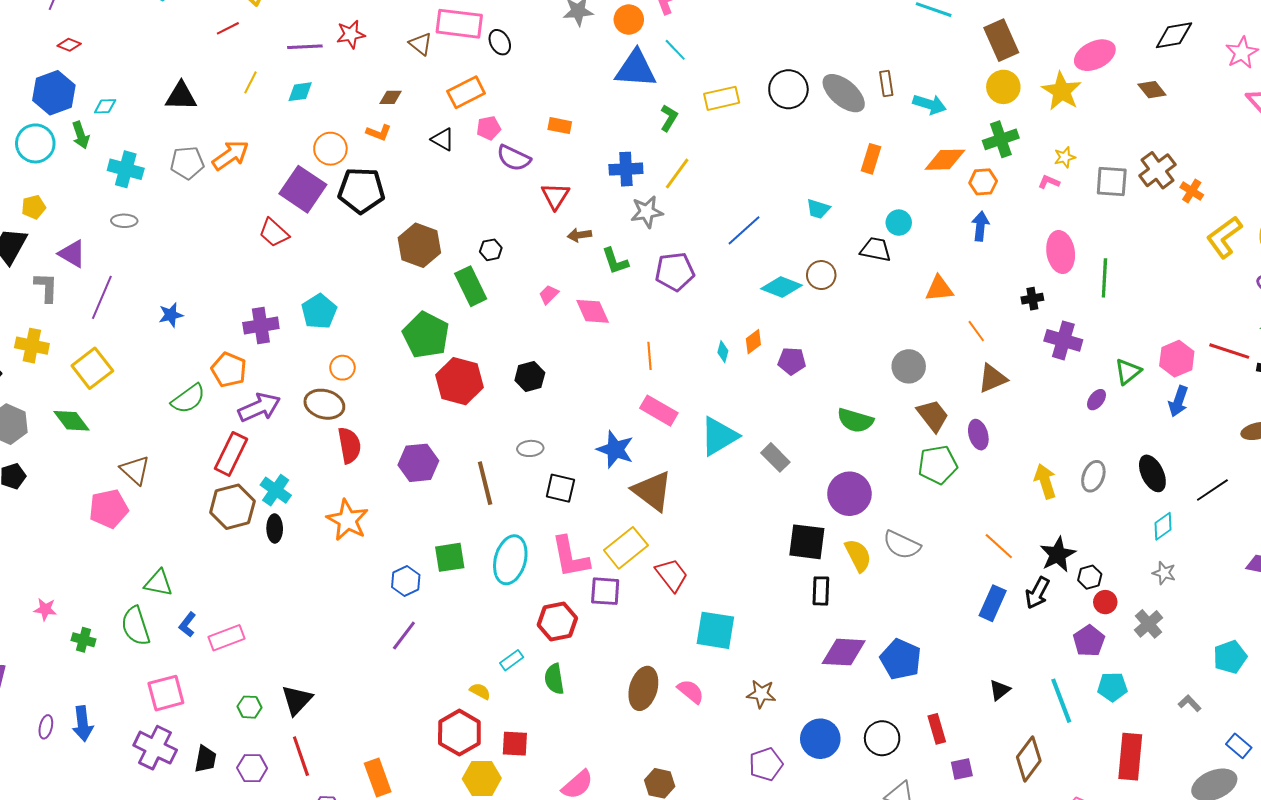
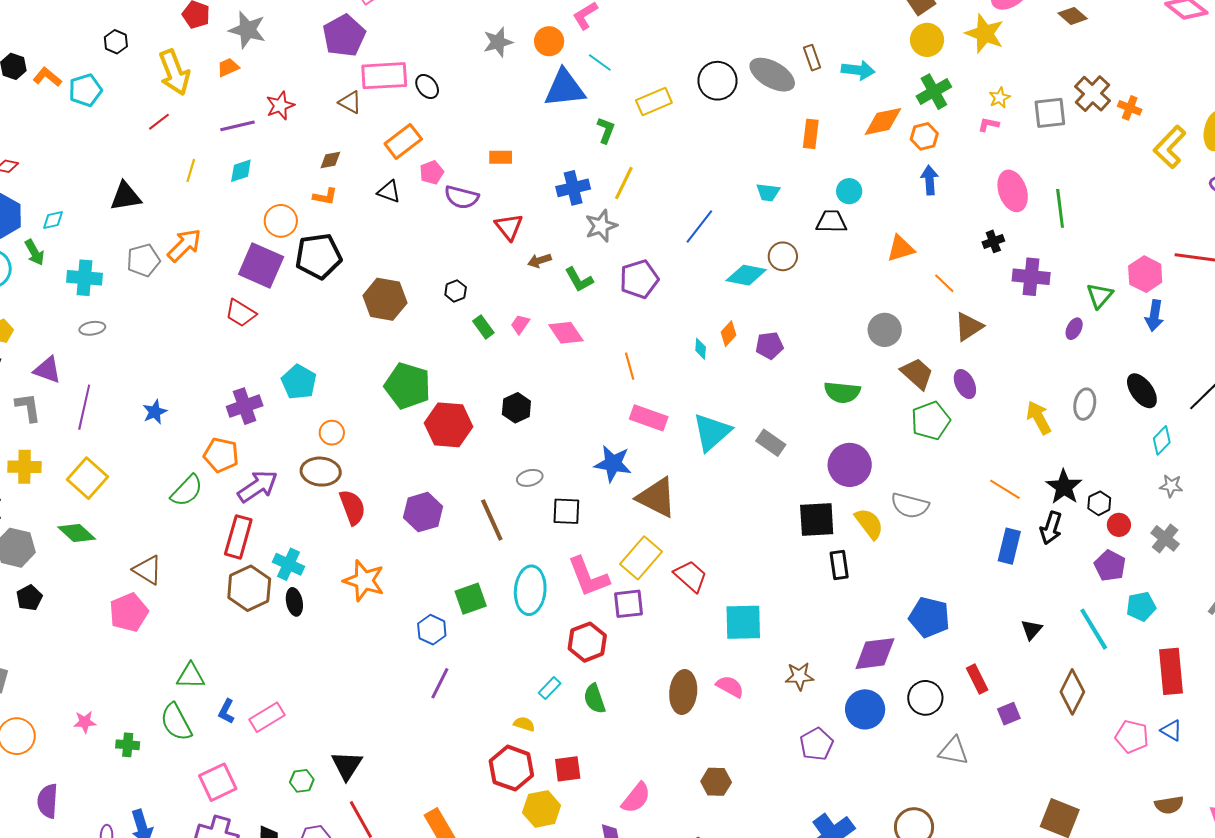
green rectangle: (471, 286) -> (483, 327), moved, size x0.6
purple diamond: (844, 652) -> (875, 654), moved

